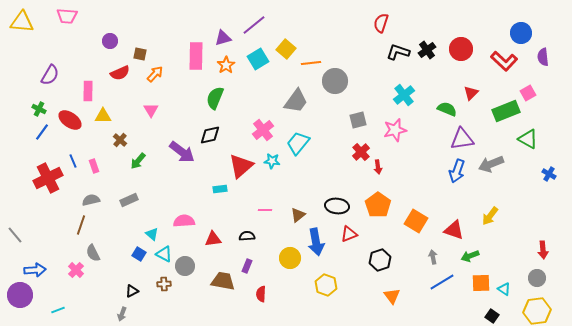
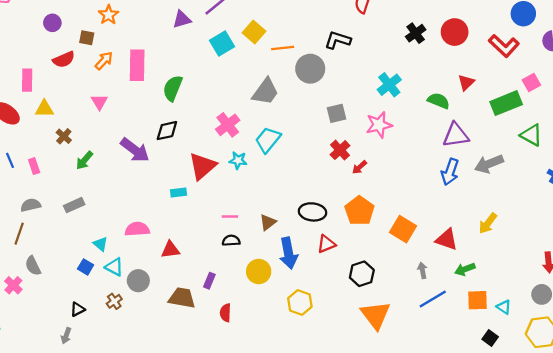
black L-shape: (398, 52) -> (338, 40), moved
pink rectangle: (196, 56) -> (137, 65), moved
orange star: (226, 65) -> (109, 15), moved
red arrow: (378, 167) -> (359, 167), turned 56
black semicircle: (247, 236) -> (231, 241), moved
brown cross: (164, 284) -> (114, 301), turned -32
orange triangle: (392, 296) -> (376, 315), size x1.6

